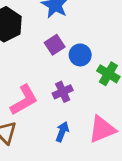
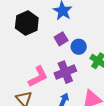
purple cross: (63, 92) -> (65, 72), size x1.5

